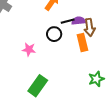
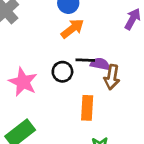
orange rectangle: (82, 42) -> (87, 108), moved
pink star: (29, 49) -> (23, 82), size x1.5

